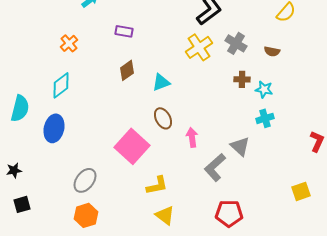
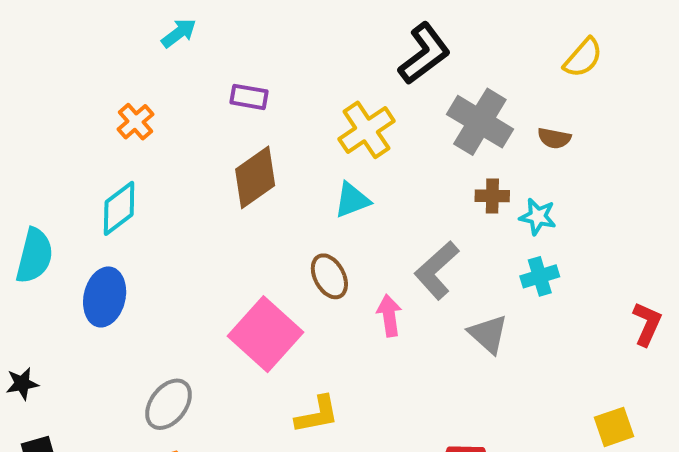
gray cross: (236, 43) -> (480, 122), size x1.4
yellow cross: (199, 47) -> (367, 130), moved
brown diamond: (127, 70) -> (255, 177), size x1.4
cyan triangle: (161, 82) -> (352, 200), moved
gray L-shape: (215, 167) -> (437, 270), moved

